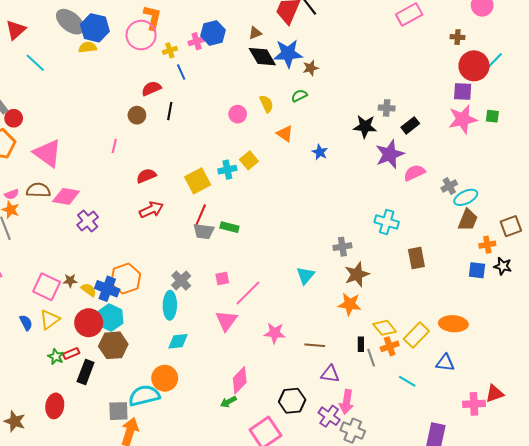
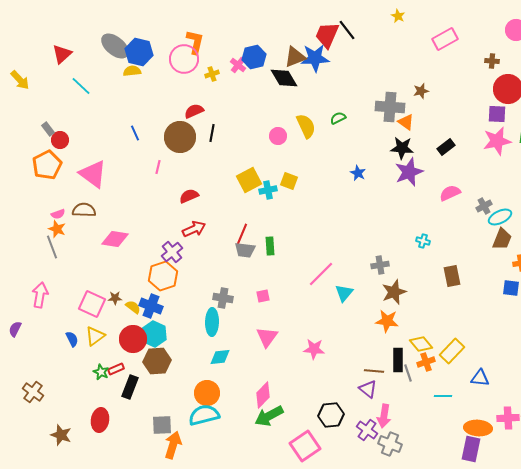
brown triangle: (255, 33) -> (295, 57), size x1.6
pink cross: (197, 41) -> (238, 65), turned -35
blue star: (288, 54) -> (315, 58), moved
black diamond: (262, 57) -> (284, 78), moved
brown star: (311, 68) -> (421, 91), moved
blue line: (181, 72) -> (135, 133), moved
yellow semicircle: (266, 104) -> (306, 126), size x1.4
gray cross: (387, 108) -> (390, 107), moved, size x1.8
brown circle: (137, 115) -> (180, 137), size x1.8
orange triangle: (285, 134) -> (406, 122), moved
purple star: (390, 154) -> (409, 172), moved
yellow square: (249, 160) -> (289, 181), turned -30
yellow square: (198, 181) -> (249, 180), moved
pink diamond: (66, 196) -> (115, 239), moved
purple cross: (88, 221) -> (172, 252), moved
cyan cross: (387, 222) -> (423, 241), size x0.6
green rectangle: (229, 227) -> (270, 246), turned 72
orange hexagon: (126, 279) -> (163, 276), moved
gray cross: (181, 281) -> (223, 298), turned -36
pink line: (248, 293) -> (321, 274), moved
orange ellipse: (453, 324) -> (478, 428), moved
black rectangle: (361, 344) -> (398, 360), size x1.6
brown line: (315, 345) -> (374, 371), moved
purple triangle: (330, 374) -> (368, 389), turned 30
pink diamond: (240, 380) -> (263, 395), moved
cyan line: (407, 381) -> (443, 396), turned -30
cyan semicircle: (144, 396) -> (204, 415), moved
green arrow: (228, 402) -> (269, 416), size x1.8

